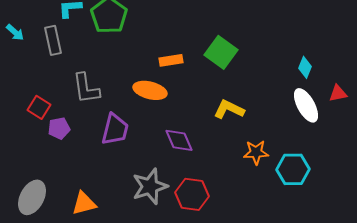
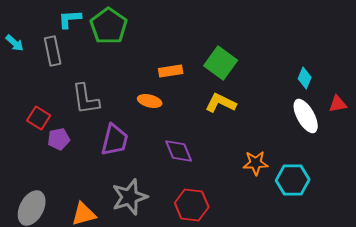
orange ellipse: (150, 90) -> (150, 101), size x0.7
yellow L-shape: (229, 109) -> (221, 103), moved
gray star: (150, 186) -> (130, 197), moved

